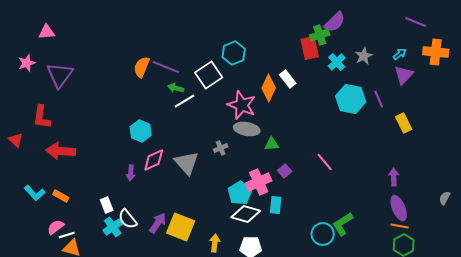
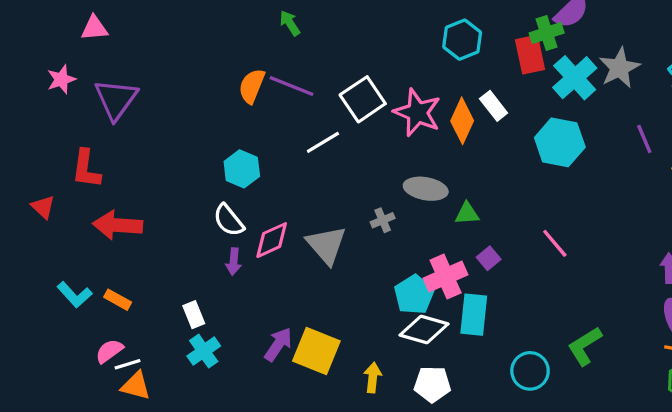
cyan hexagon: (234, 53) -> (462, 40), moved
gray star: (364, 56) -> (619, 68), size x1.4
cyan cross: (337, 62) -> (575, 78), size x1.5
green arrow: (176, 88) -> (290, 23), moved, turned 42
cyan hexagon: (351, 99) -> (560, 142), moved
pink star: (242, 105) -> (417, 113), moved
cyan hexagon: (141, 131) -> (242, 169), moved
cyan rectangle: (276, 205) -> (474, 315), size x1.4
white semicircle: (128, 219) -> (229, 220), moved
cyan circle: (323, 234) -> (530, 371), moved

